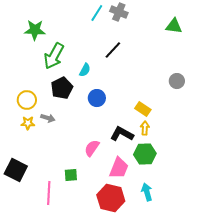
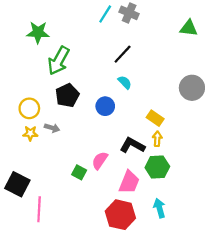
cyan semicircle: (85, 70) -> (125, 82), moved, turned -72
gray circle: (177, 81) -> (192, 88), size x1.5
green square: (71, 175) -> (79, 172), moved, turned 32
pink line: (49, 193) -> (39, 209), moved

